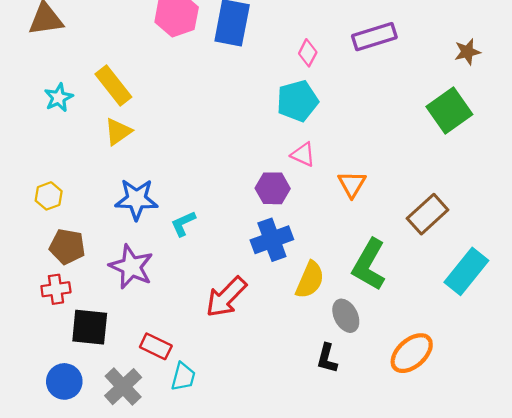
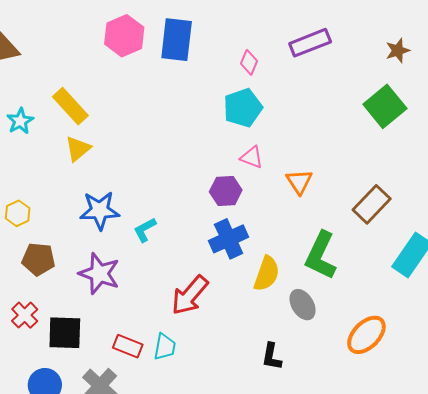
red cross: (56, 289) -> (25, 315), moved, turned -32
black L-shape: (327, 358) -> (272, 357), moved
cyan trapezoid: (183, 377) -> (165, 347), moved

